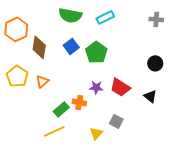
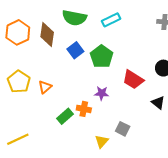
brown diamond: (39, 47) -> (47, 35), moved
red trapezoid: (120, 87) -> (133, 80), moved
yellow line: (54, 131) -> (18, 139), moved

